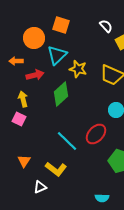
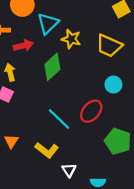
white triangle: (40, 187) -> (69, 170), moved, turned -40

